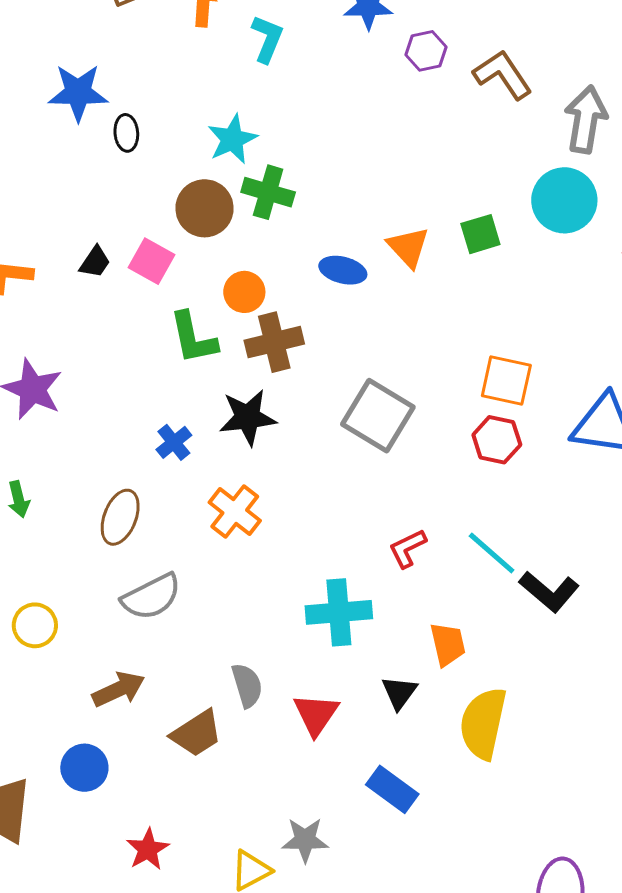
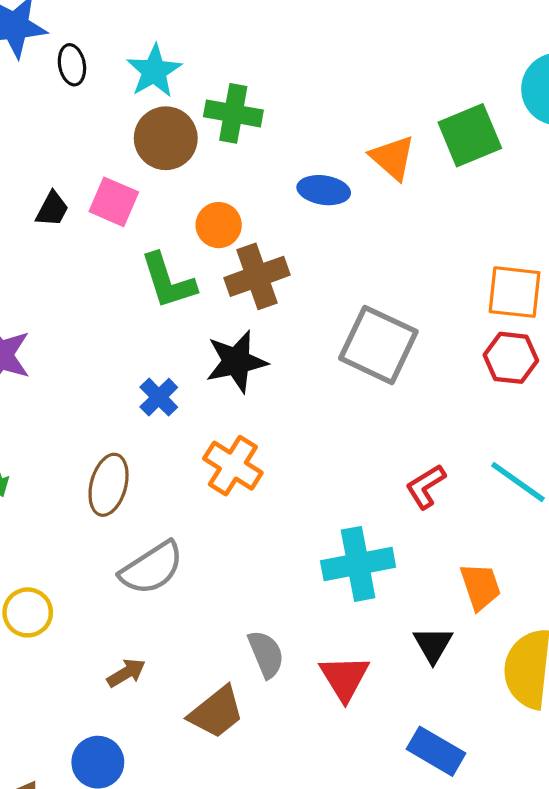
cyan star: (232, 139) -> (154, 71), moved
green square: (480, 234) -> (470, 135), size x1.4
brown arrow: (119, 689) -> (126, 673), size x0.7

